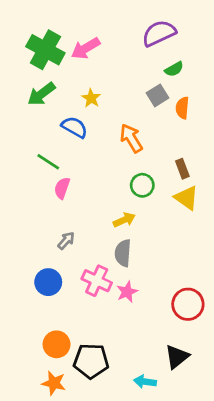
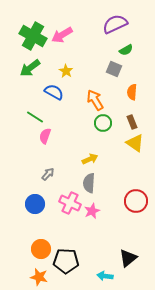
gray square: (157, 95) -> (114, 69), turned -35
orange semicircle: (182, 108) -> (132, 92), moved
green circle: (142, 185) -> (103, 123), moved
red circle: (188, 304) -> (136, 201), moved

